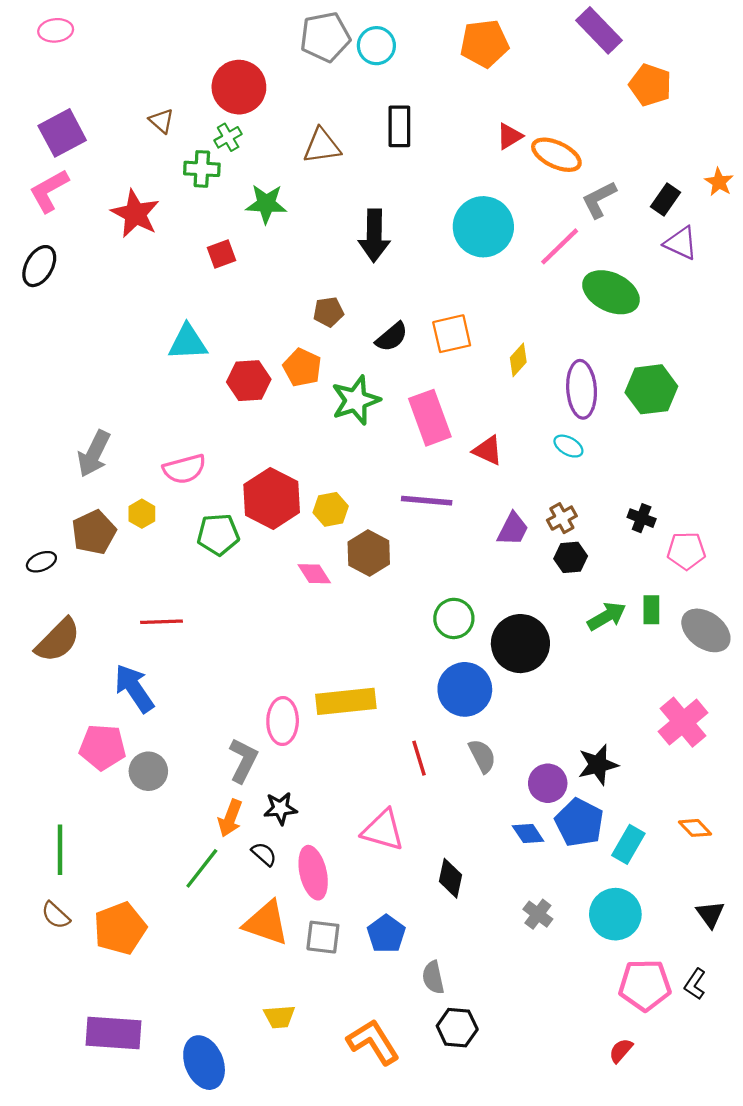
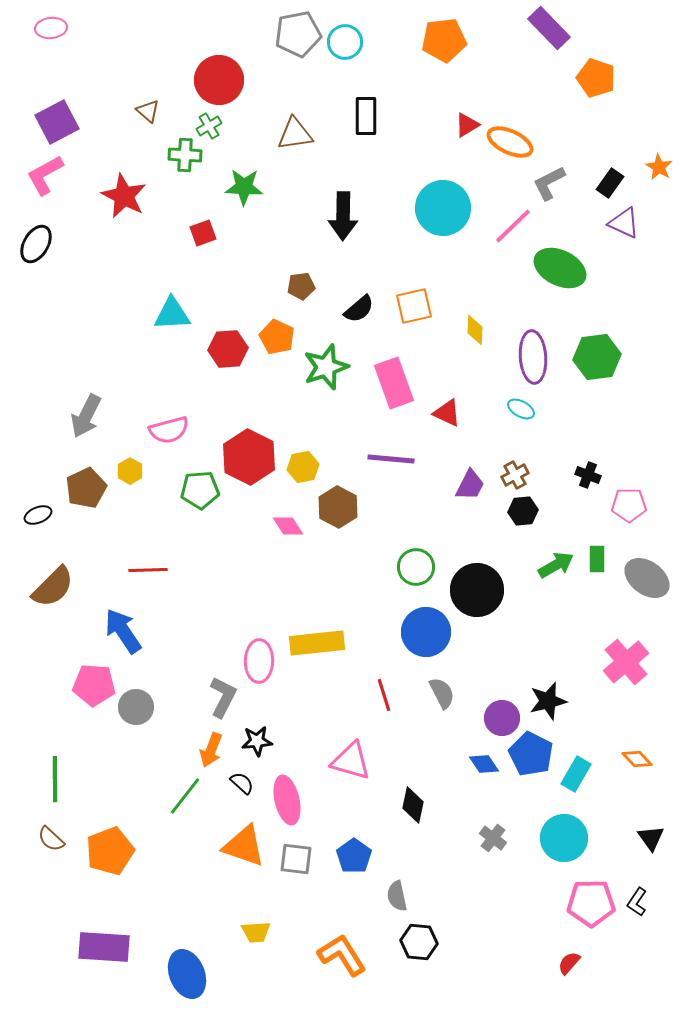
yellow diamond: (518, 360) -> (475, 330), turned -40

